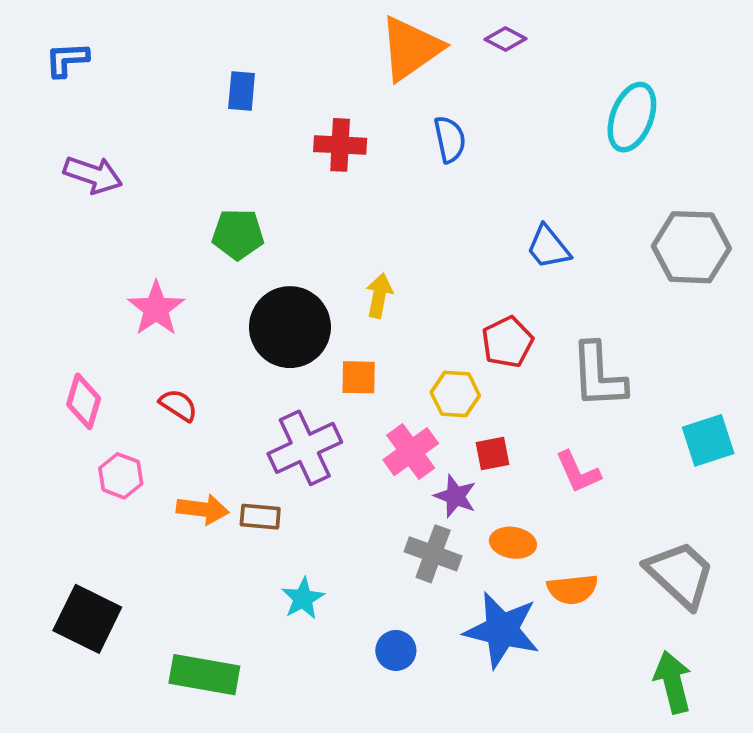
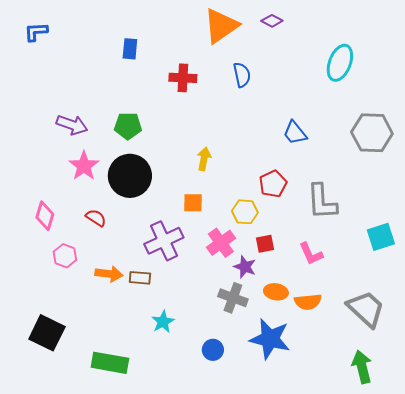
purple arrow: (93, 175) -> (72, 125), moved
black circle: (290, 327) -> (130, 176), moved
orange semicircle: (572, 589) -> (308, 302), moved

